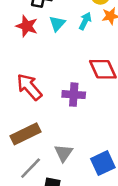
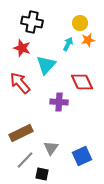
cyan triangle: (57, 24) -> (46, 65), moved, size x1.5
red arrow: (29, 87) -> (20, 83), moved

